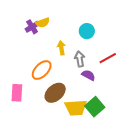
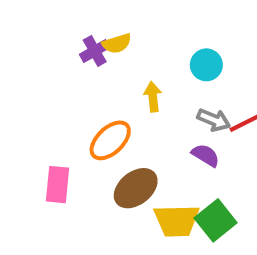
gray arrow: (80, 59) -> (214, 120), moved, turned 119

